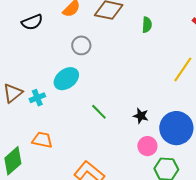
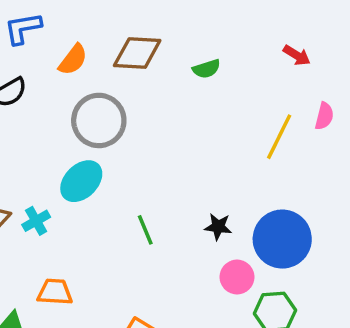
green semicircle: (147, 25) -> (207, 69), turned 77
gray circle: (81, 45) -> (99, 120), size x1.6
green line: (99, 112) -> (145, 230), turned 30

